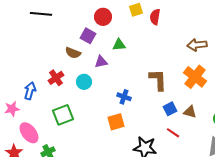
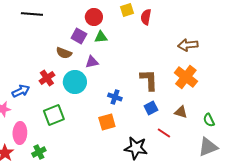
green triangle: (119, 45) -> (101, 37), moved
cyan circle: (84, 82) -> (75, 82), size x1.5
blue arrow: (30, 91) -> (21, 91), turned 48
blue square: (170, 109) -> (151, 108), moved
pink ellipse: (29, 133) -> (20, 133), turned 40

